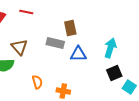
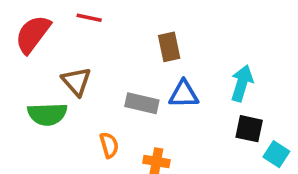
gray rectangle: (55, 43) -> (142, 103), moved
black square: (114, 73) -> (249, 129), turned 35

